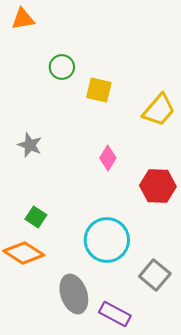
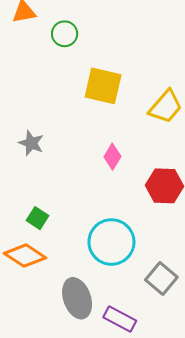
green circle: (62, 67) -> (65, 34), moved
yellow square: (99, 90) -> (103, 86), size x1.4

